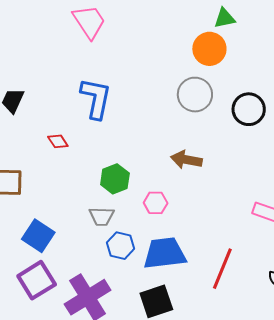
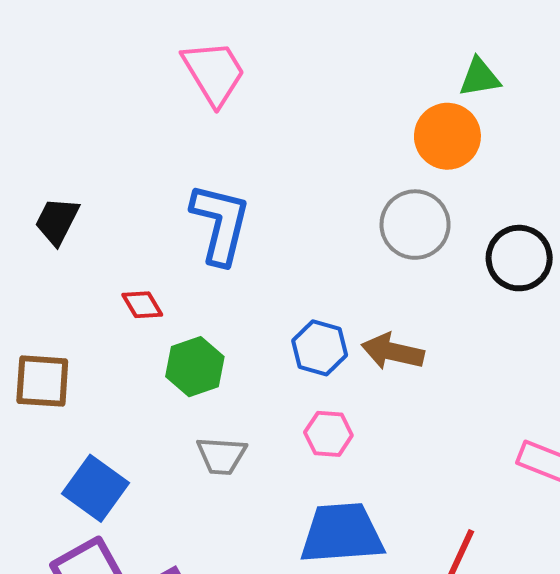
green hexagon: (115, 179) -> (195, 367), moved
blue hexagon: (121, 246) -> (320, 348), moved

